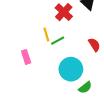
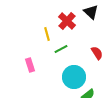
yellow line: (46, 35) -> (47, 34), moved

